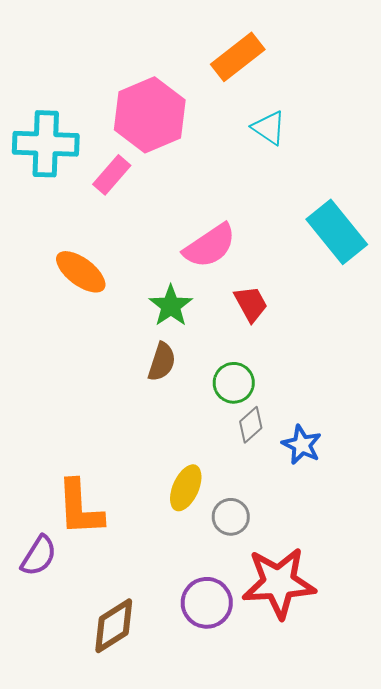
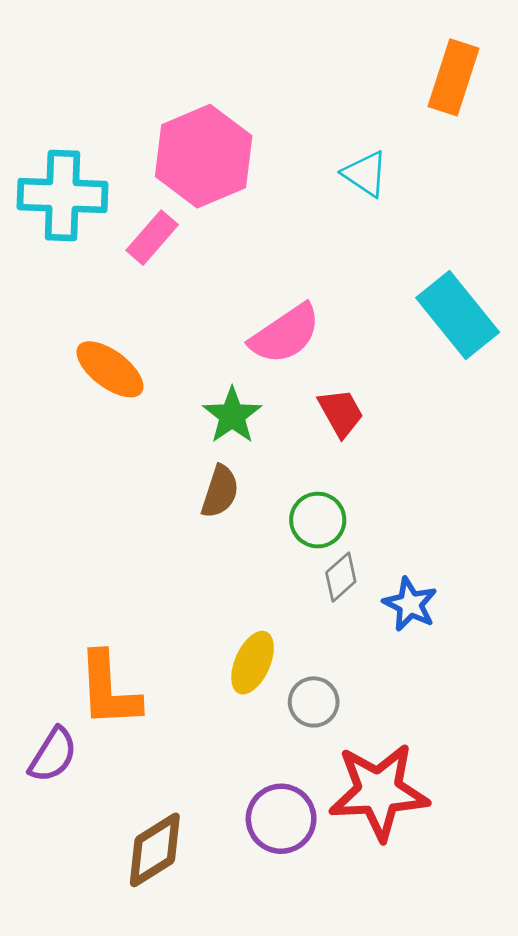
orange rectangle: (238, 57) -> (454, 77), moved, turned -34

